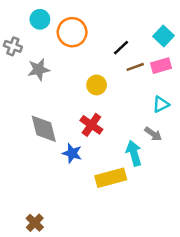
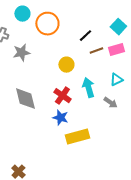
blue star: (72, 153) -> (60, 118), moved
cyan arrow: (134, 153) -> (88, 88), moved

